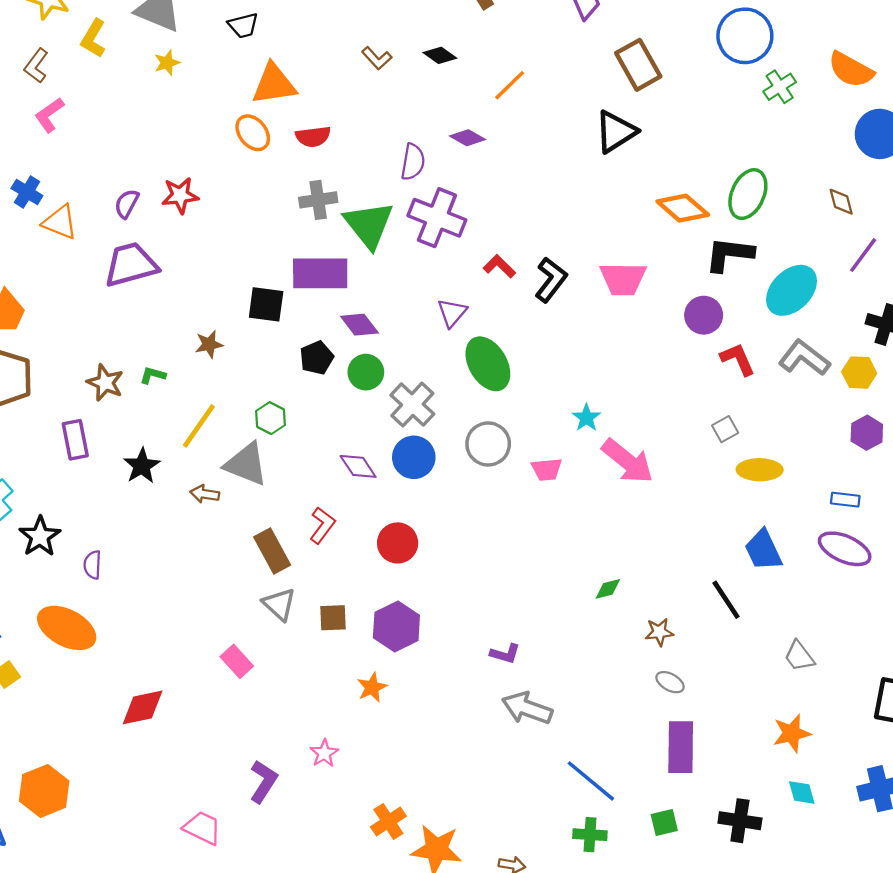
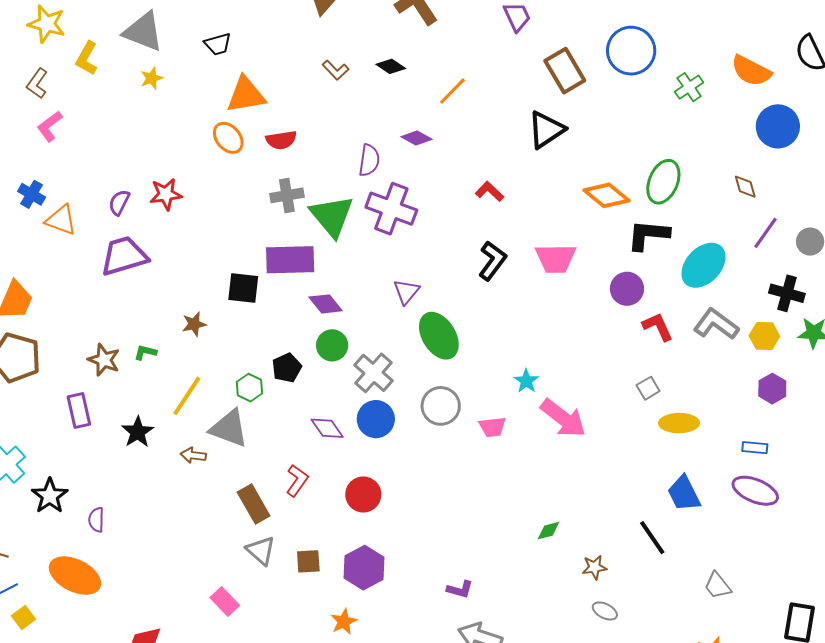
blue circle: (745, 36) -> (631, 51), moved
red L-shape: (499, 266) -> (490, 191), moved
black pentagon: (317, 358) -> (287, 368), moved

